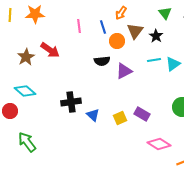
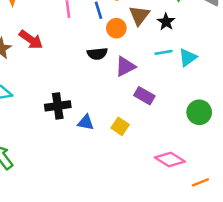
purple rectangle: (142, 114) -> (144, 96), moved
blue triangle: (93, 115) -> (86, 122), turned -32
yellow square: (120, 118) -> (120, 126), turned -32

